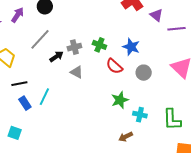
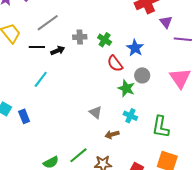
black arrow: (56, 57) -> (58, 51), moved
gray triangle: (77, 72) -> (96, 112), moved
black line: (19, 84) -> (37, 47), moved
green star: (120, 100) -> (126, 88), moved, turned 30
blue rectangle: (25, 103) -> (24, 116), moved

